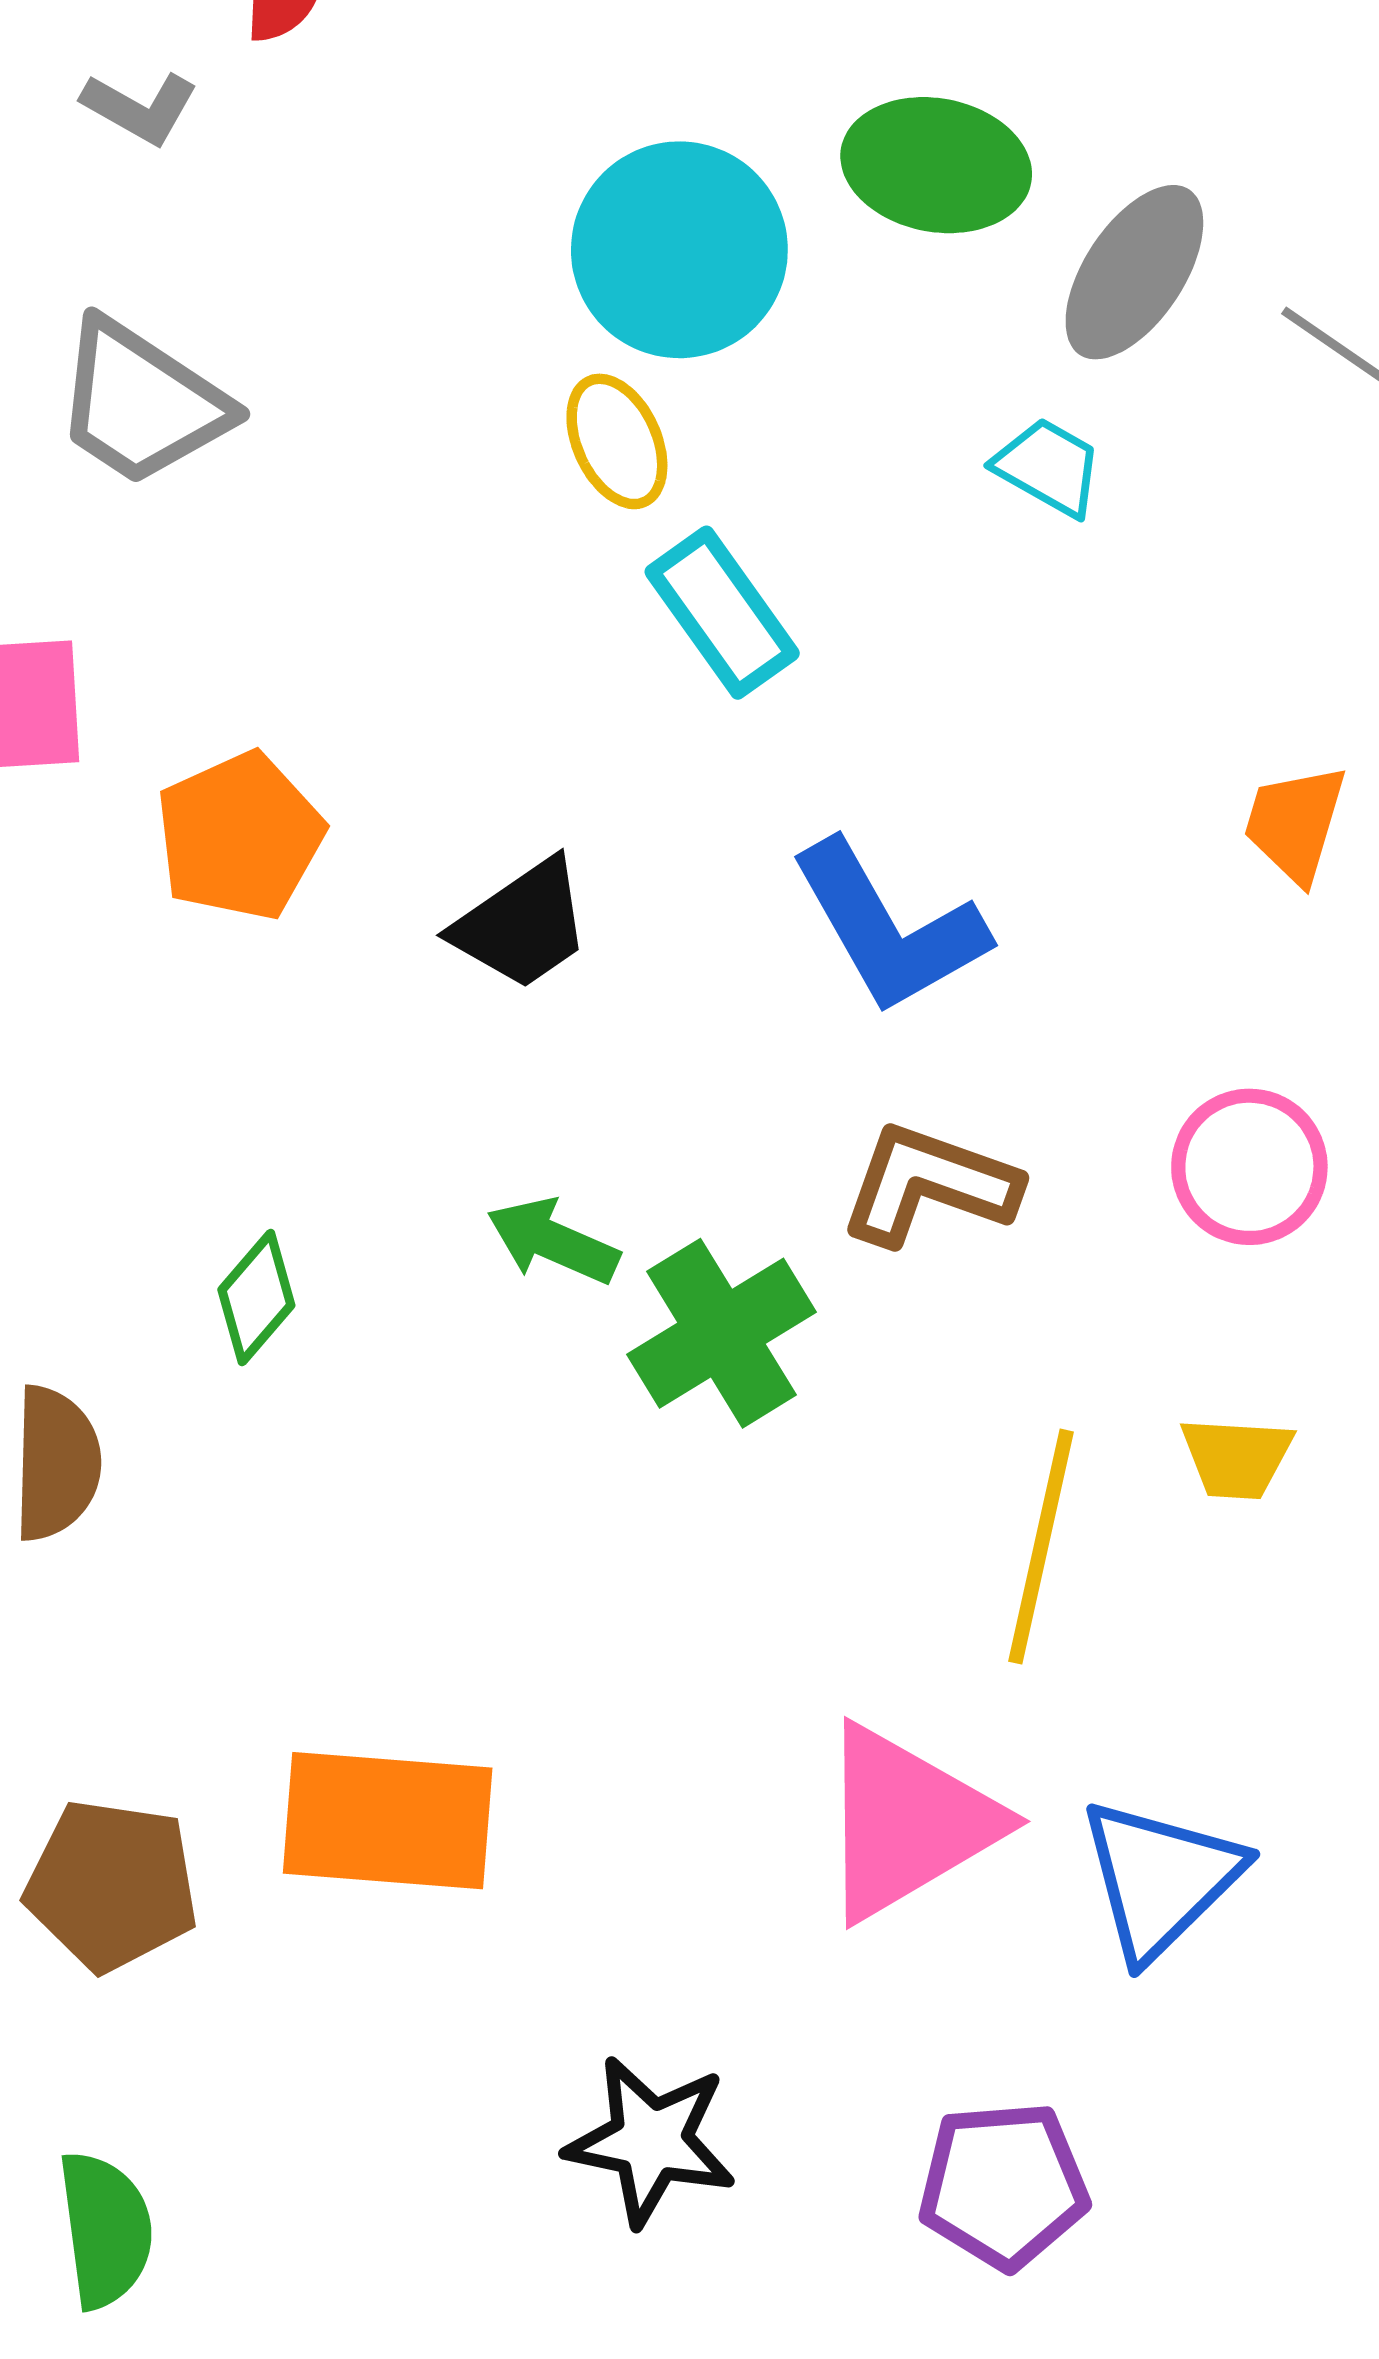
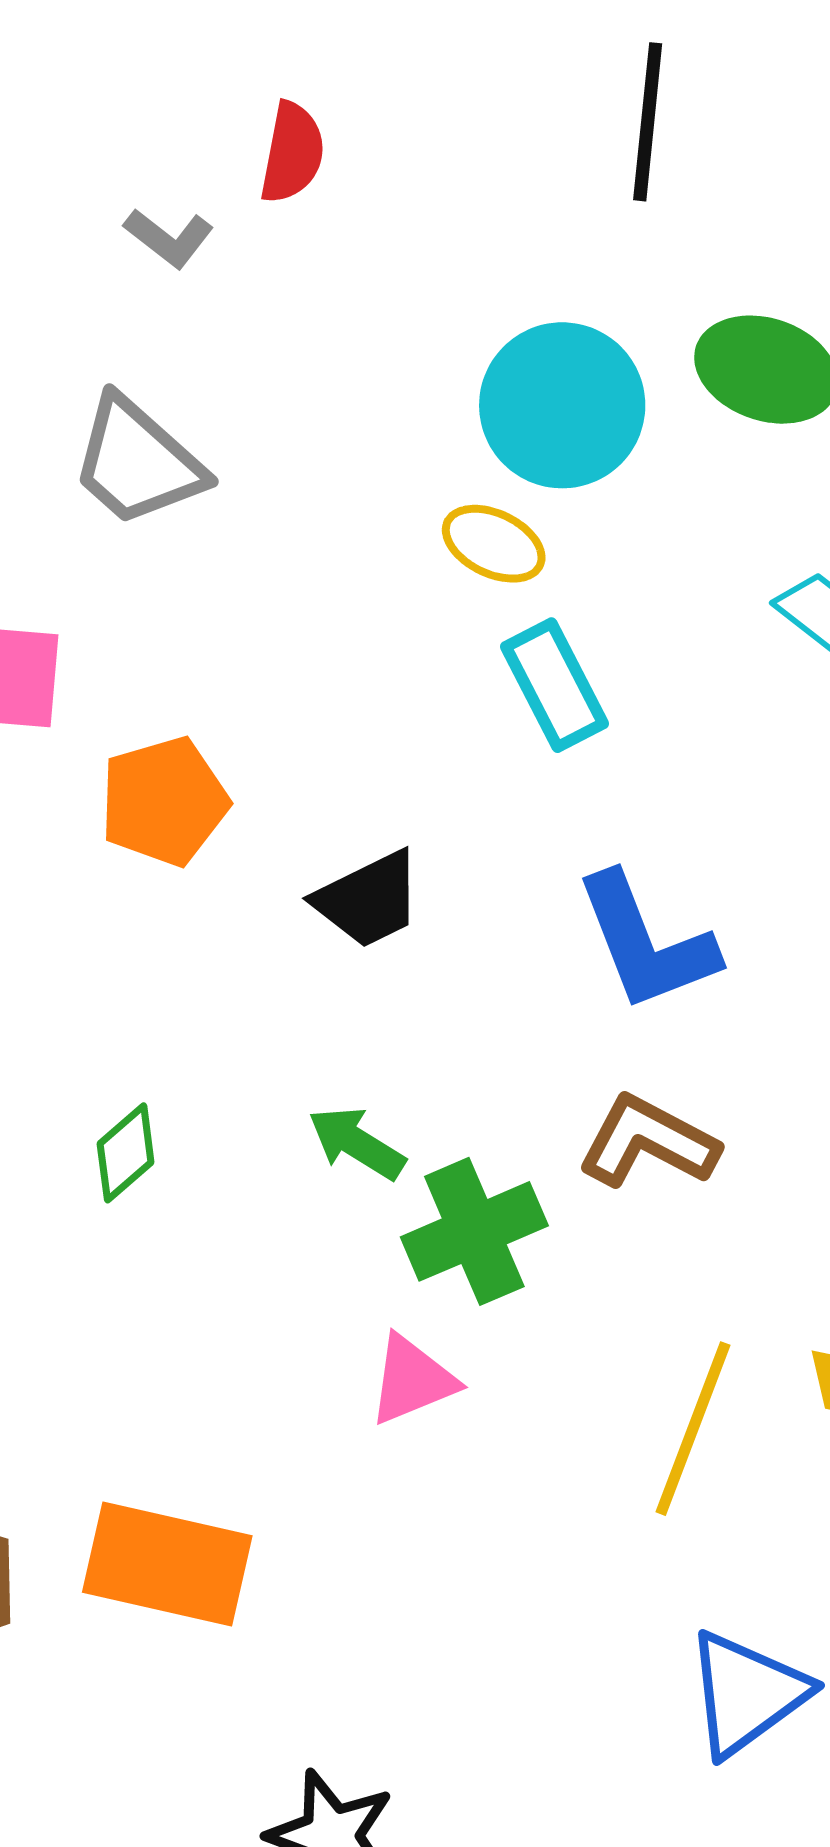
yellow ellipse: (617, 441) -> (494, 544), turned -48
pink triangle: (907, 1822) -> (412, 1380), moved, size x0.6

